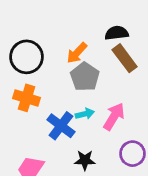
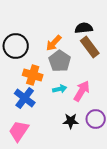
orange cross: (27, 98) -> (33, 75), moved
blue cross: (61, 126) -> (25, 98), moved
black star: (85, 160) -> (71, 121), moved

